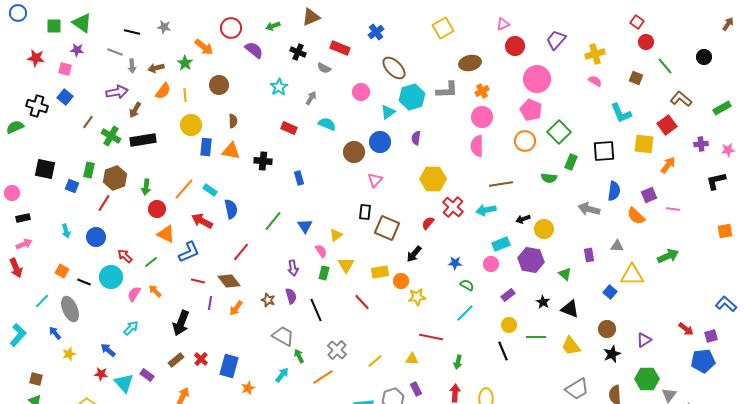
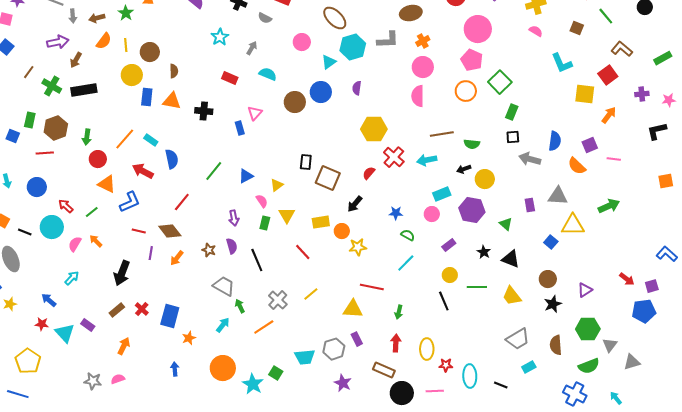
brown circle: (219, 85) -> (150, 52), moved
black square: (604, 151) -> (513, 137), moved, size x0.6
green semicircle: (549, 178) -> (472, 144), moved
pink triangle: (375, 180) -> (255, 113), moved
red line: (104, 203) -> (45, 153), turned 54
blue triangle: (305, 226) -> (246, 176), turned 35
gray triangle: (617, 246) -> (558, 196), size x1.5
yellow triangle: (412, 359) -> (353, 309), size x1.5
yellow line: (375, 361) -> (311, 294), moved

